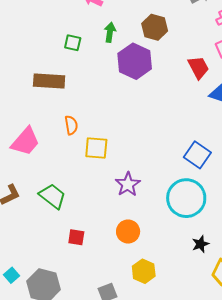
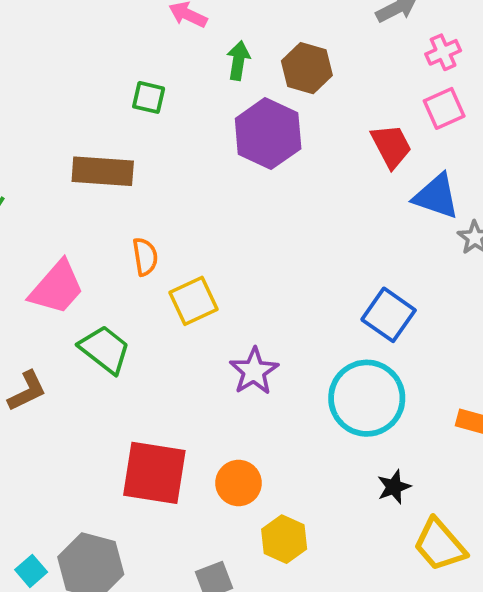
green arrow: (110, 32) -> (238, 61), moved
yellow square: (96, 148) -> (194, 301), turned -30
green trapezoid: (53, 196) -> (105, 349), moved
orange circle: (128, 232) -> (239, 483), moved
red square: (76, 237) -> (154, 473), size x2.0
cyan square: (12, 275) -> (31, 571), moved

